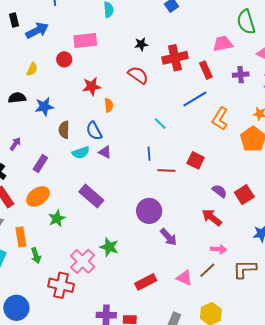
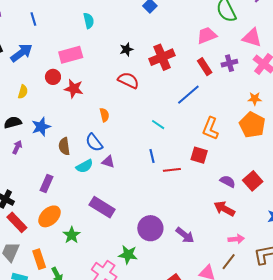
red rectangle: (206, 70) -> (205, 67), moved
red star: (92, 86) -> (74, 89), moved, turned 30
orange L-shape: (220, 119) -> (210, 128), moved
purple arrow: (15, 144) -> (17, 147), moved
purple circle: (149, 211) -> (150, 228), moved

